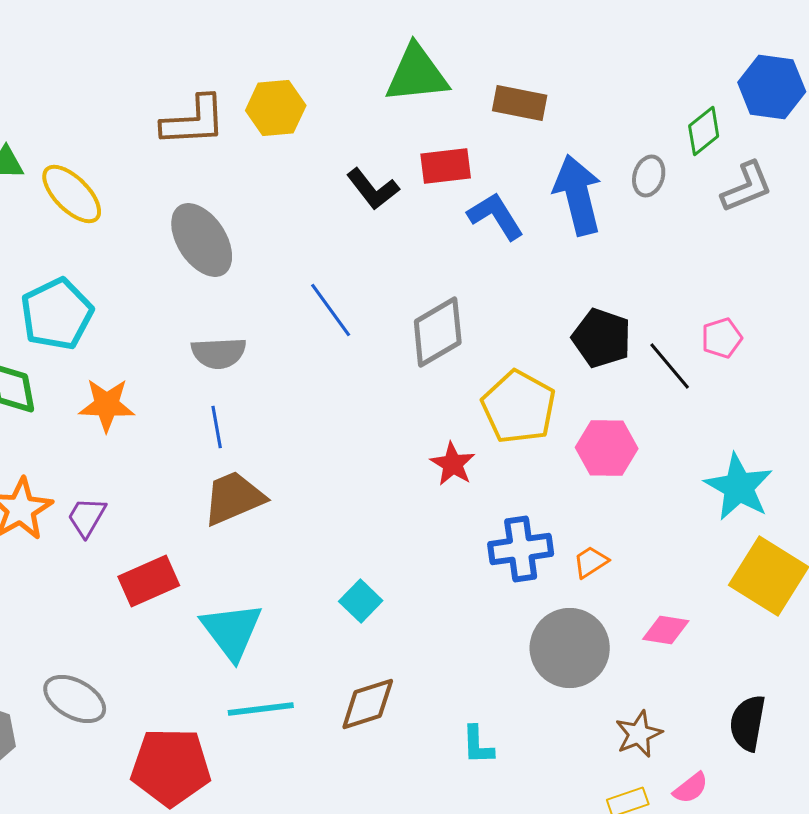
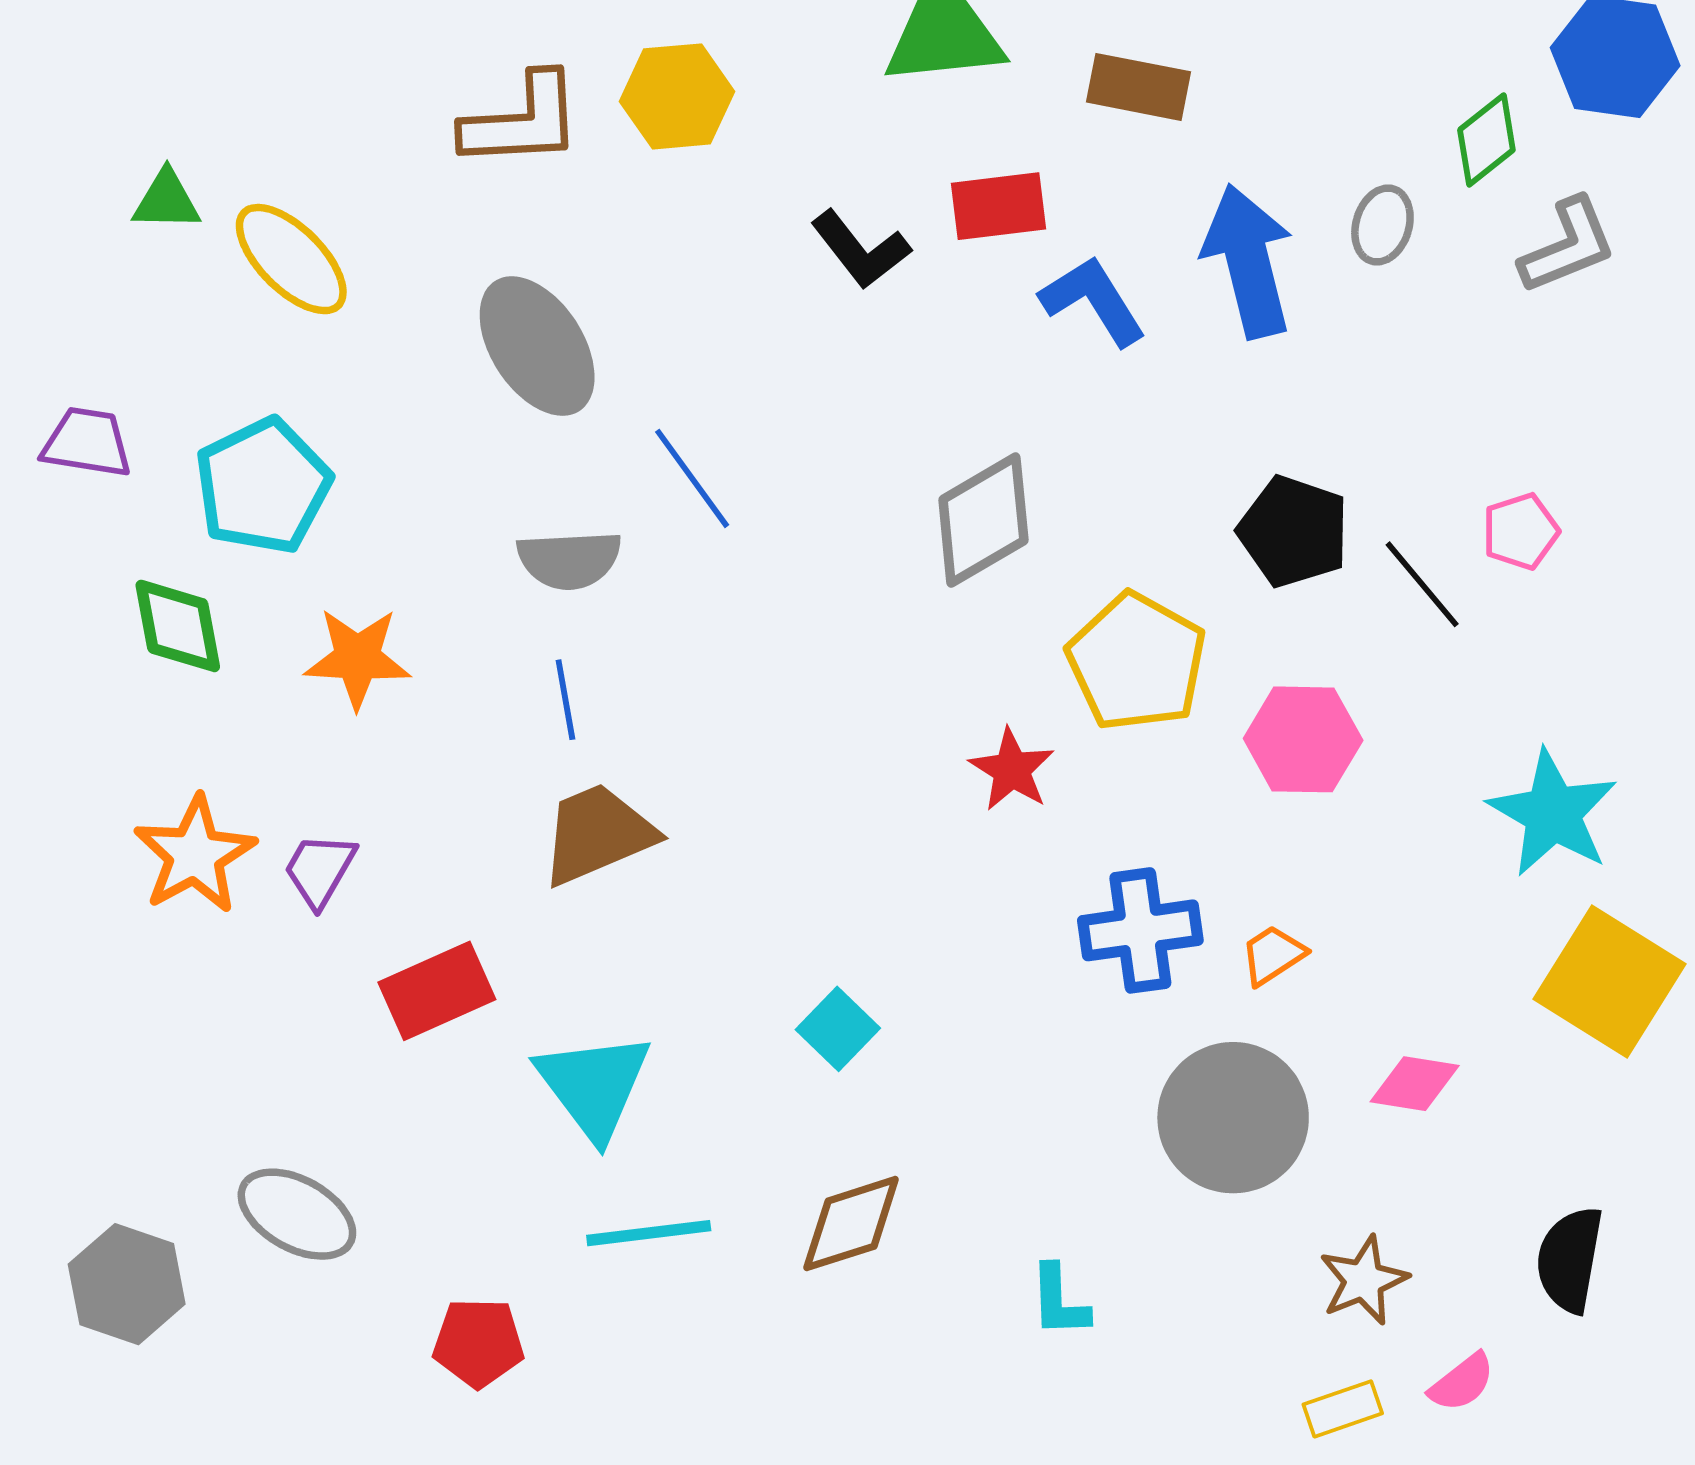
blue line: (331, 310) -> (692, 478), moved
red pentagon: (171, 767) -> (478, 1343), size x0.6

